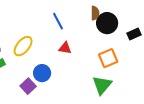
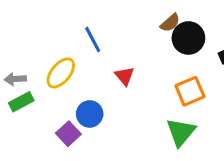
brown semicircle: (95, 13) -> (170, 23), turned 48
blue line: (58, 21) -> (93, 40), moved
red triangle: (65, 48) -> (125, 76), turned 40

